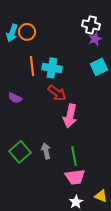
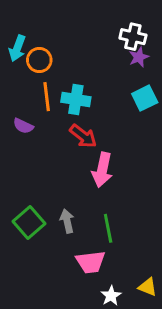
orange circle: (27, 32) -> (39, 60), moved
purple semicircle: (15, 98) -> (23, 126), moved
pink trapezoid: (75, 177) -> (91, 262), moved

